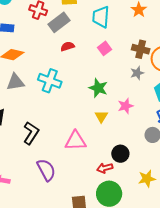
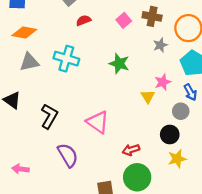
brown cross: (141, 49) -> (152, 16), moved
pink star: (126, 106) -> (163, 82), moved
yellow triangle: (101, 116) -> (148, 96), moved
pink triangle: (76, 141) -> (98, 122), turned 40
black circle: (120, 154) -> (170, 134), moved

